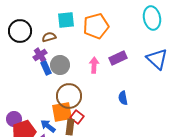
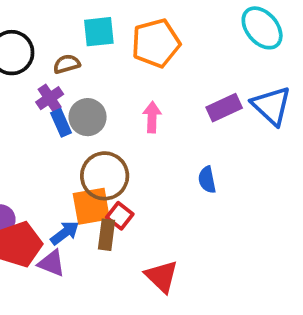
cyan ellipse: (152, 18) -> (262, 28), turned -30
purple rectangle: (118, 58) -> (224, 108), moved
blue arrow: (48, 126) -> (65, 233), turned 105

